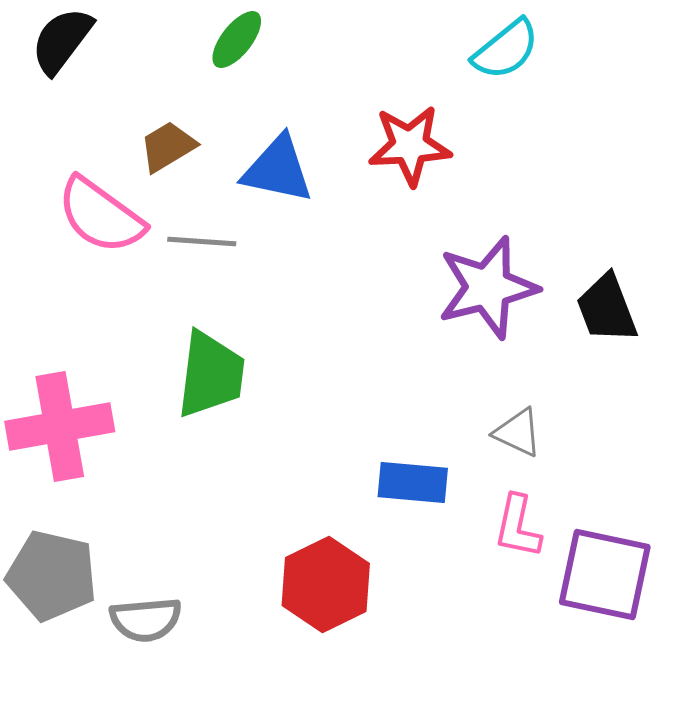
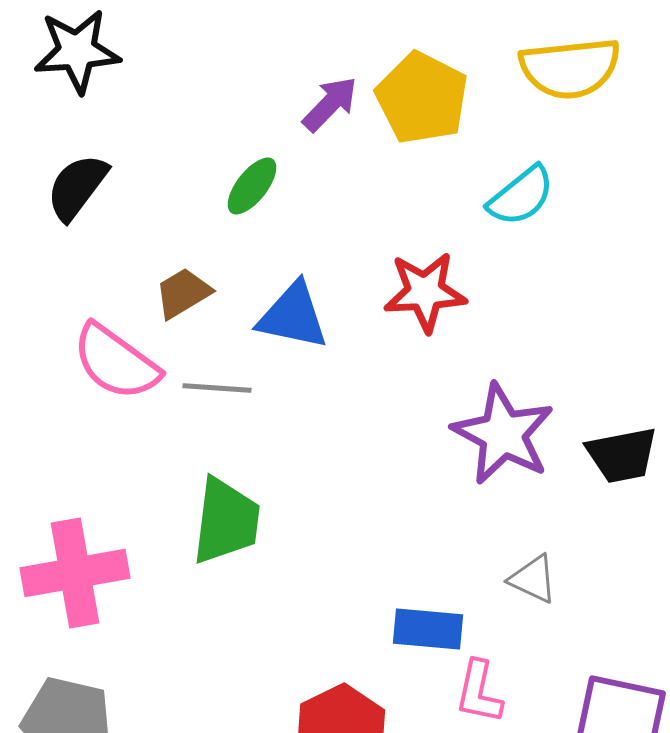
purple star: (488, 288) -> (503, 434), turned -30
black trapezoid: (607, 309) -> (622, 455), turned -80
pink L-shape: (518, 527) -> (479, 692), moved

